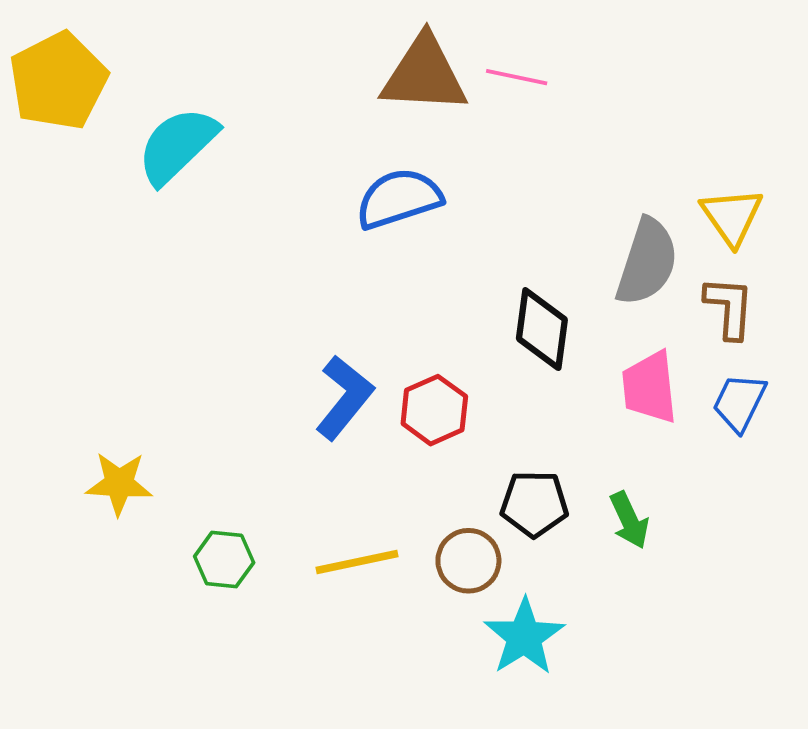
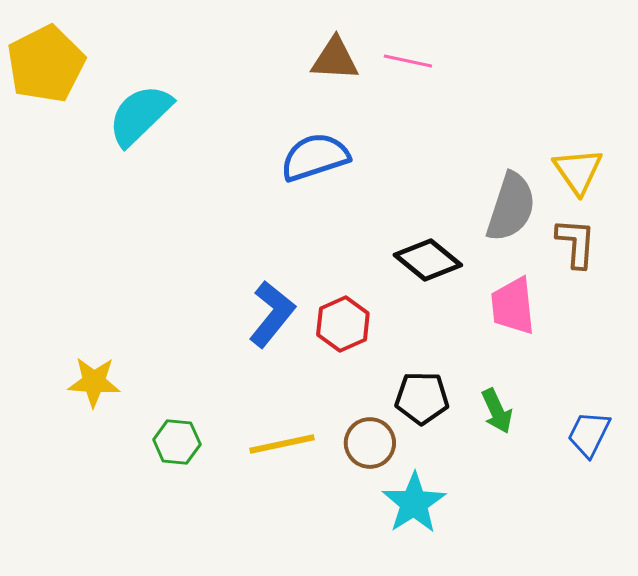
brown triangle: (424, 75) -> (335, 59), size x0.7
black diamond: (542, 329) -> (428, 260), turned -58
blue trapezoid: (739, 402) -> (589, 434), moved

